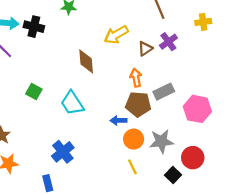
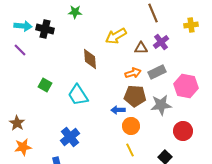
brown triangle: (145, 49) -> (141, 48), turned 32
orange arrow: (136, 78) -> (133, 73), turned 84
gray rectangle: (164, 92) -> (157, 72), moved
pink hexagon: (197, 109) -> (186, 86), moved
gray star: (161, 141) -> (161, 105), moved
red circle: (193, 158) -> (183, 131), moved

